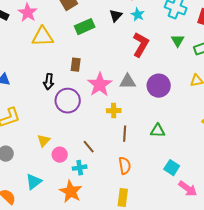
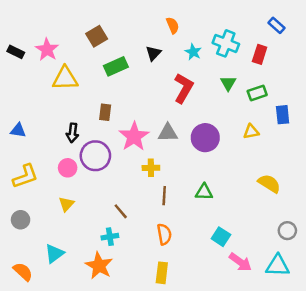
cyan star: (138, 15) -> (193, 52), moved
pink circle: (60, 155) -> (68, 168), moved

